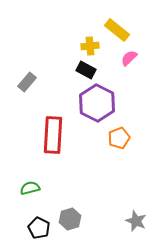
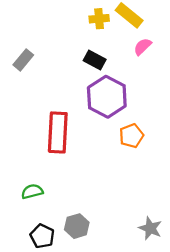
yellow cross: (90, 46) -> (99, 19), moved
gray rectangle: (27, 82) -> (23, 60), moved

